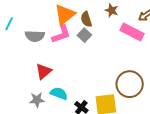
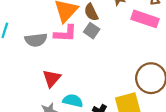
pink L-shape: (61, 34) -> (65, 33), turned 30

